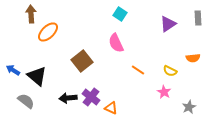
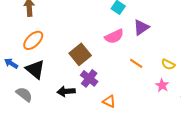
purple triangle: (168, 24) -> (141, 27), moved
orange ellipse: (48, 32) -> (33, 40), moved
pink semicircle: (116, 43) -> (114, 36), turned -90
purple cross: (91, 97) -> (89, 78), moved

